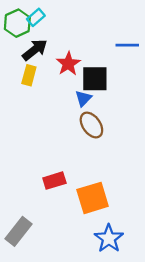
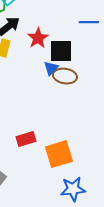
brown ellipse: (91, 125) -> (65, 76), moved, turned -45
blue star: (109, 238) -> (73, 189), turned 30

